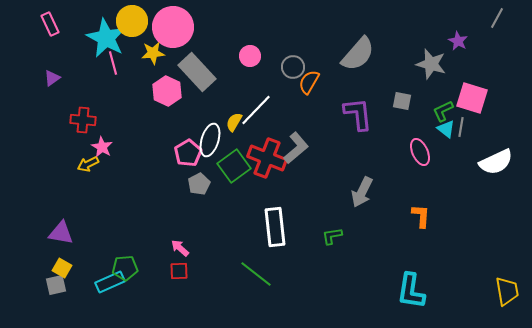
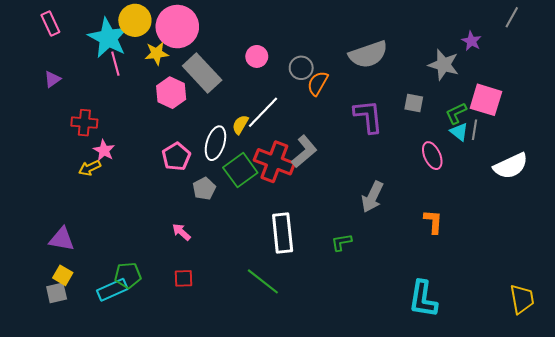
gray semicircle: (358, 54) -> (368, 54), turned 30
pink pentagon: (188, 153) -> (176, 157), moved
pink arrow: (180, 248) -> (181, 232), moved

